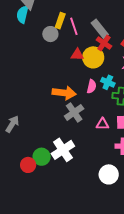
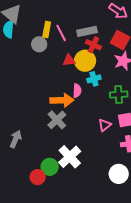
gray rectangle: (100, 29) -> (87, 31), turned -54
cyan cross: (108, 82) -> (94, 79), moved, turned -32
pink semicircle: (92, 86) -> (77, 91), moved
gray cross: (74, 112) -> (57, 120), moved
pink triangle: (102, 124) -> (105, 125), turned -32

